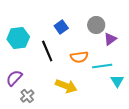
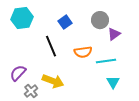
cyan hexagon: (18, 38) -> (22, 18), moved
cyan triangle: (117, 81) -> (113, 82), moved
yellow arrow: (66, 86) -> (53, 81), moved

